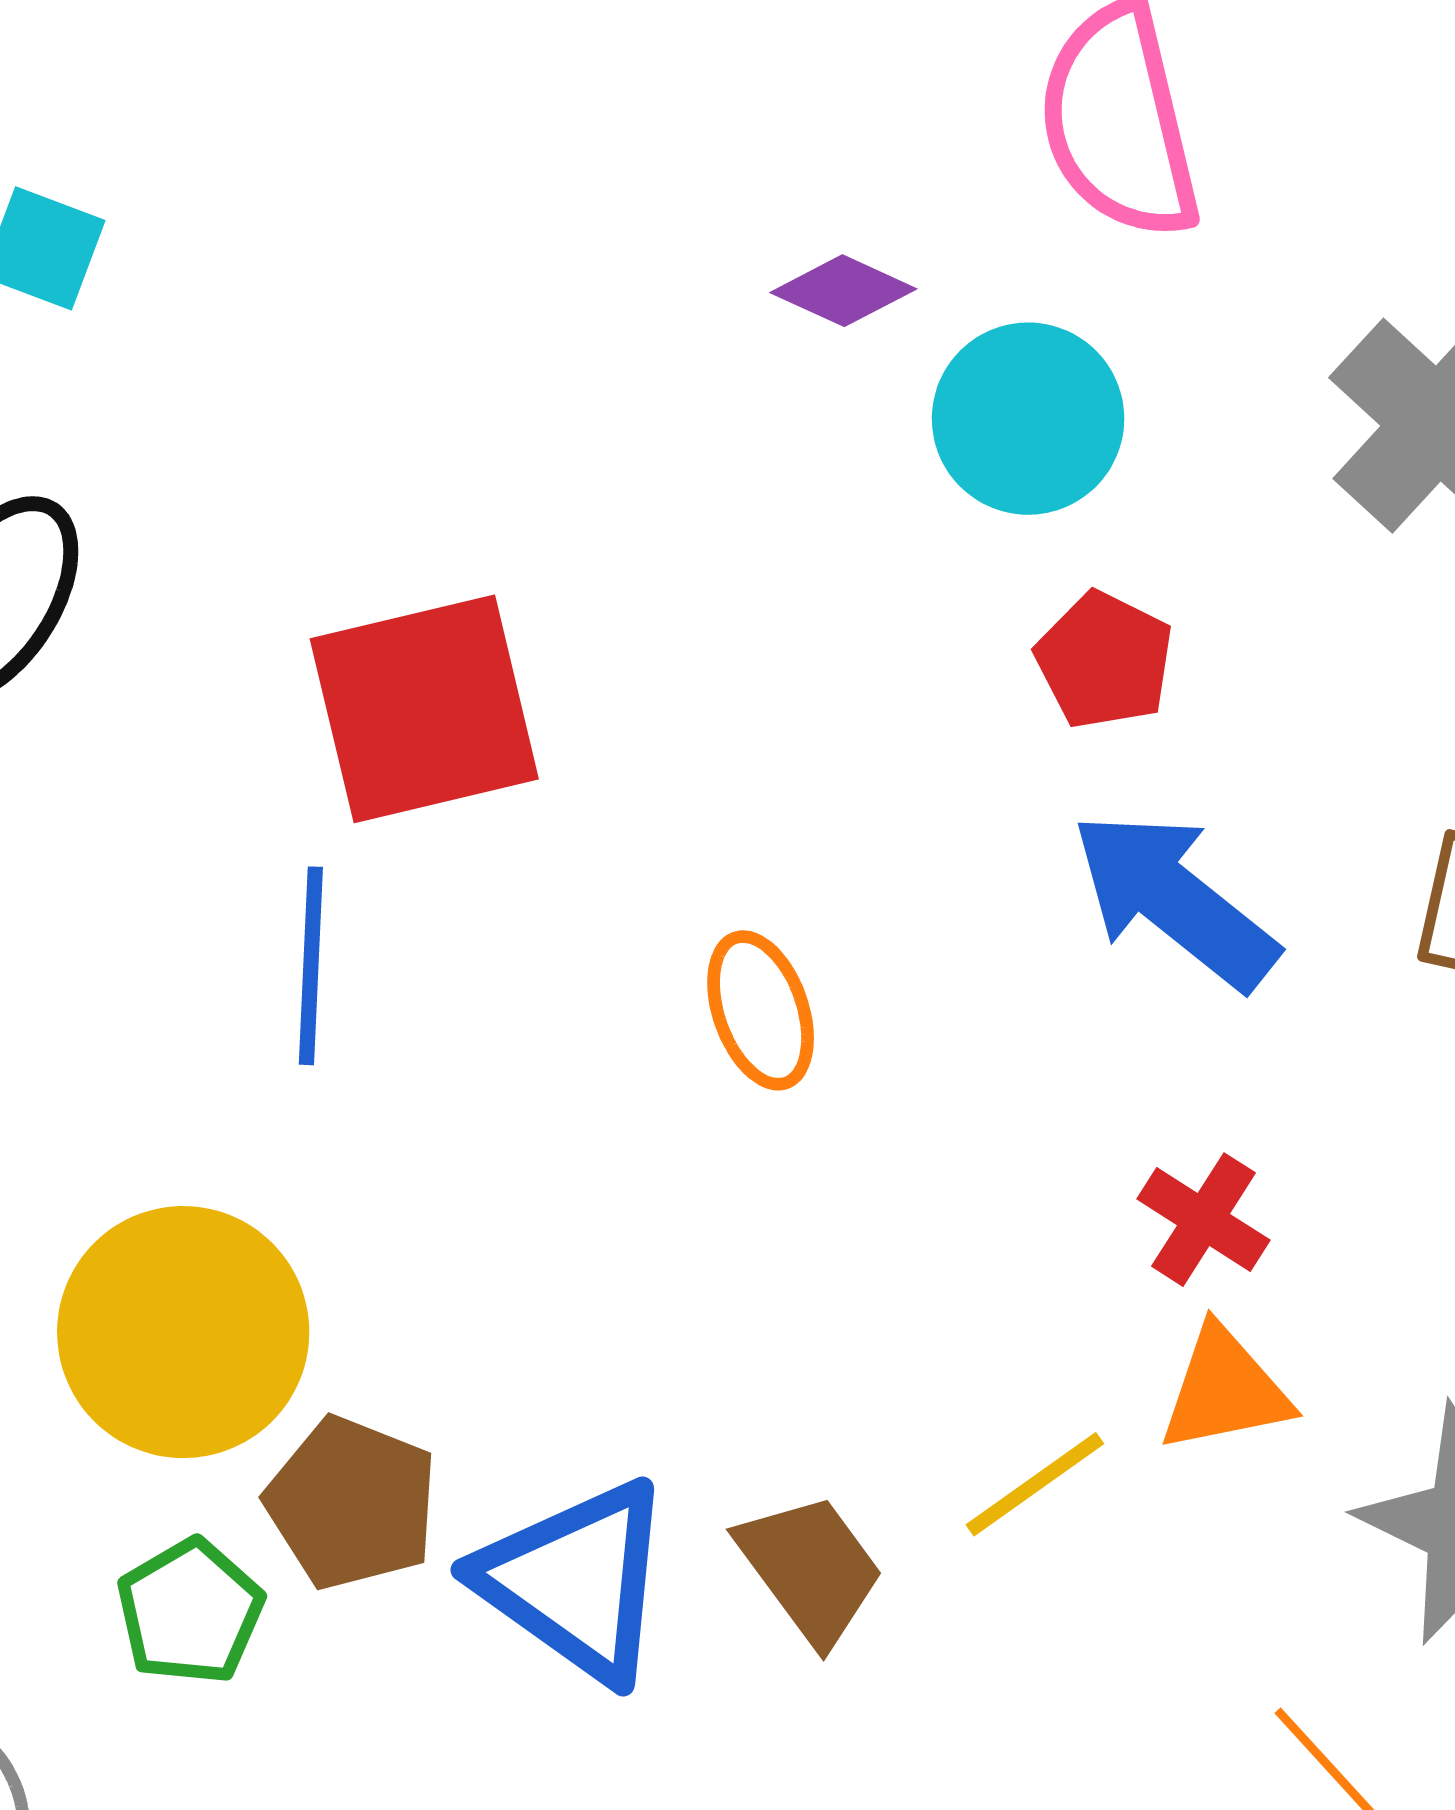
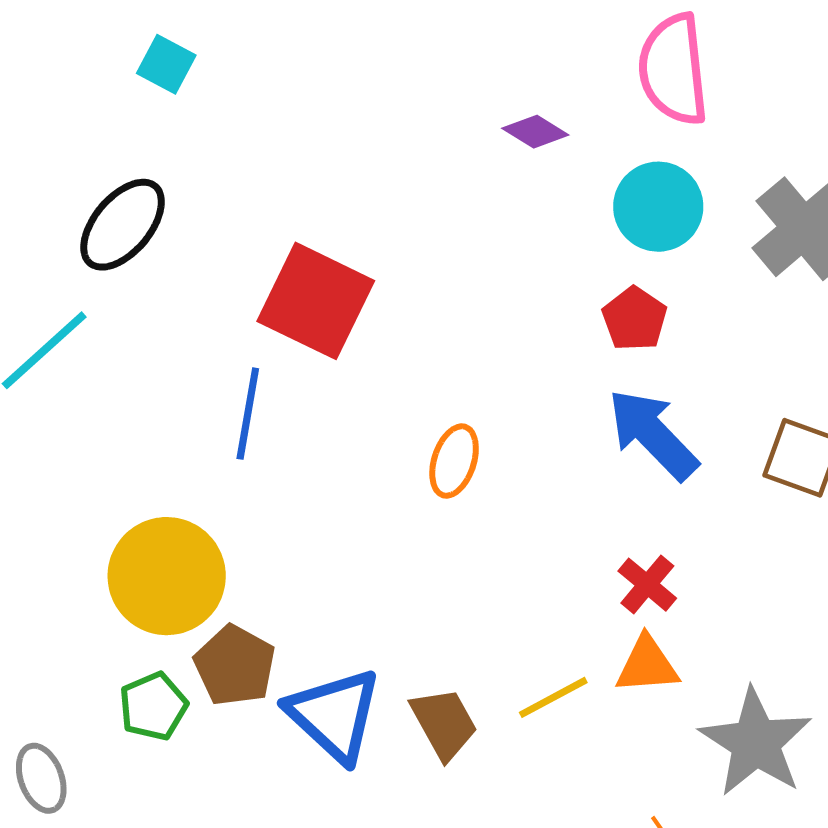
cyan circle: (1028, 419) -> (658, 207), moved
red square: (424, 709) -> (316, 301), turned 32
orange ellipse: (761, 1010) -> (454, 461), turned 30

